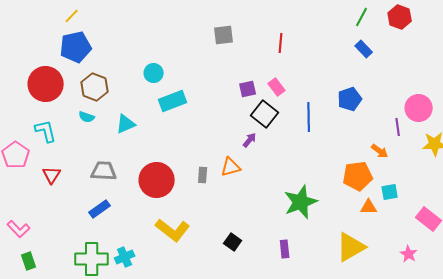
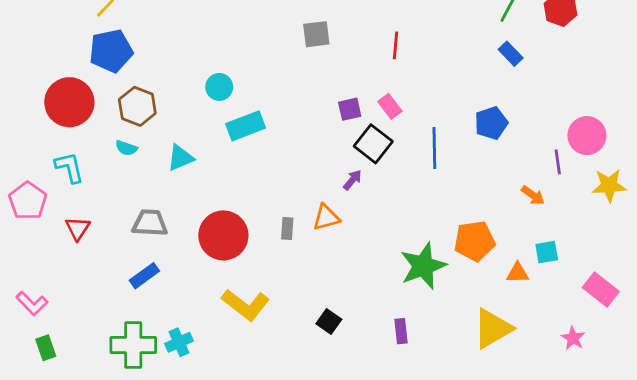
orange pentagon: (358, 176) -> (475, 241), moved

